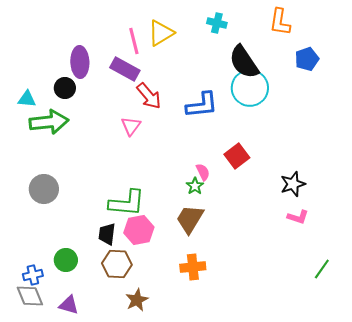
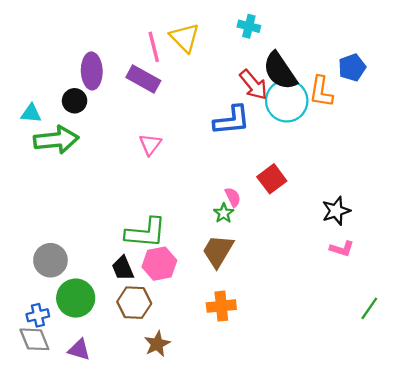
orange L-shape: (280, 22) -> (321, 92), moved
yellow triangle: (161, 33) -> (185, 38), turned -44
red arrow: (149, 96) -> (253, 85), moved
gray circle: (44, 189) -> (50, 260), moved
black trapezoid: (107, 234) -> (123, 268), turned -30
green circle: (66, 260) -> (76, 298), size x1.4

